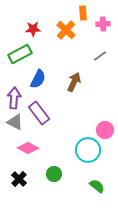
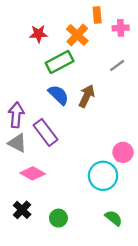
green rectangle: (20, 54) -> (60, 62), moved
blue semicircle: (38, 79) -> (58, 95), moved, turned -72
green circle: (54, 174) -> (58, 218), moved

